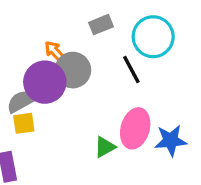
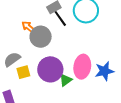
black line: (131, 70) -> (60, 18), moved
purple circle: (45, 82) -> (50, 69), moved
yellow square: (24, 123) -> (23, 72), moved

